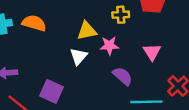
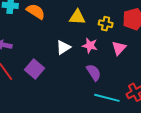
yellow triangle: (87, 31) -> (77, 17), moved
pink triangle: (152, 52) -> (119, 48), moved

